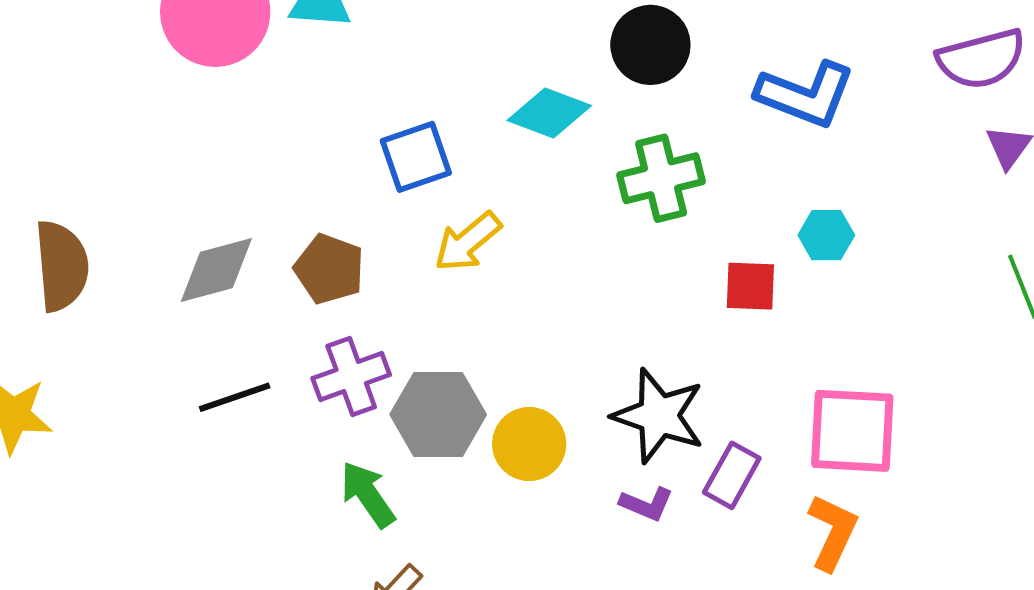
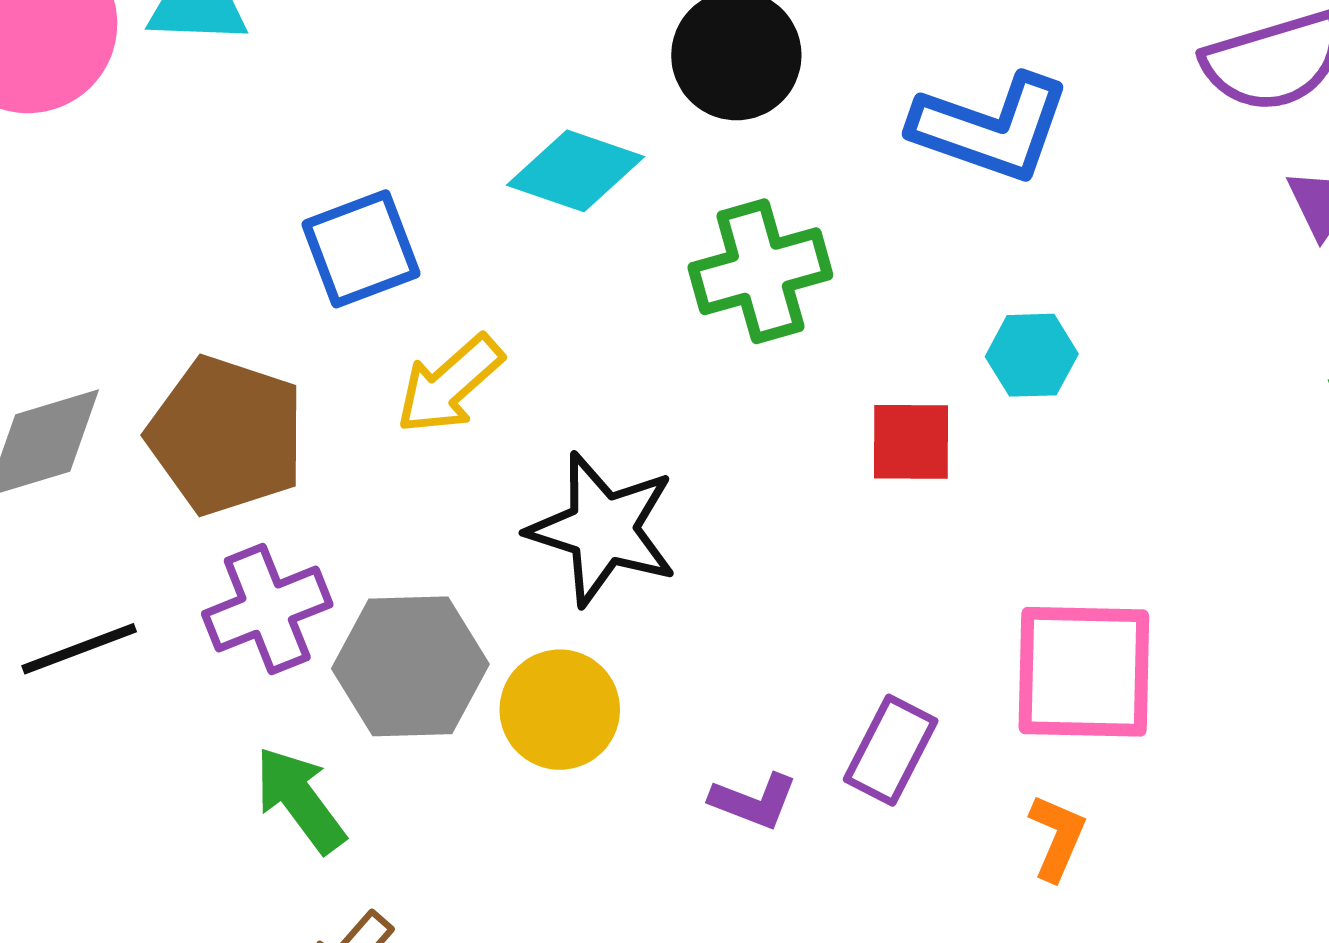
brown pentagon: (329, 269) -> (226, 436), size x1.4
black star: (659, 416) -> (603, 529), moved
orange L-shape: (833, 532) -> (1057, 837), size x0.7

